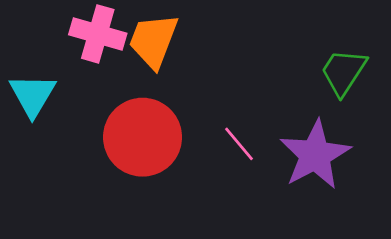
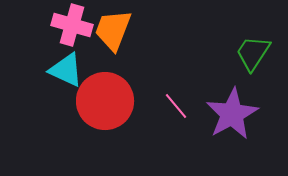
cyan triangle: (33, 95) -> (66, 70), moved, turned -36

